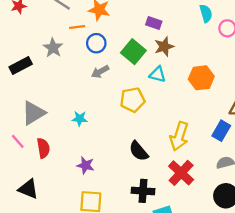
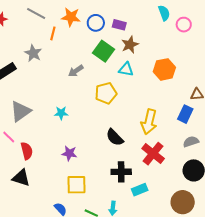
orange line: (77, 27) -> (53, 33), turned -64
blue circle: (96, 43) -> (96, 23), moved
red semicircle: (43, 148) -> (27, 151), moved

